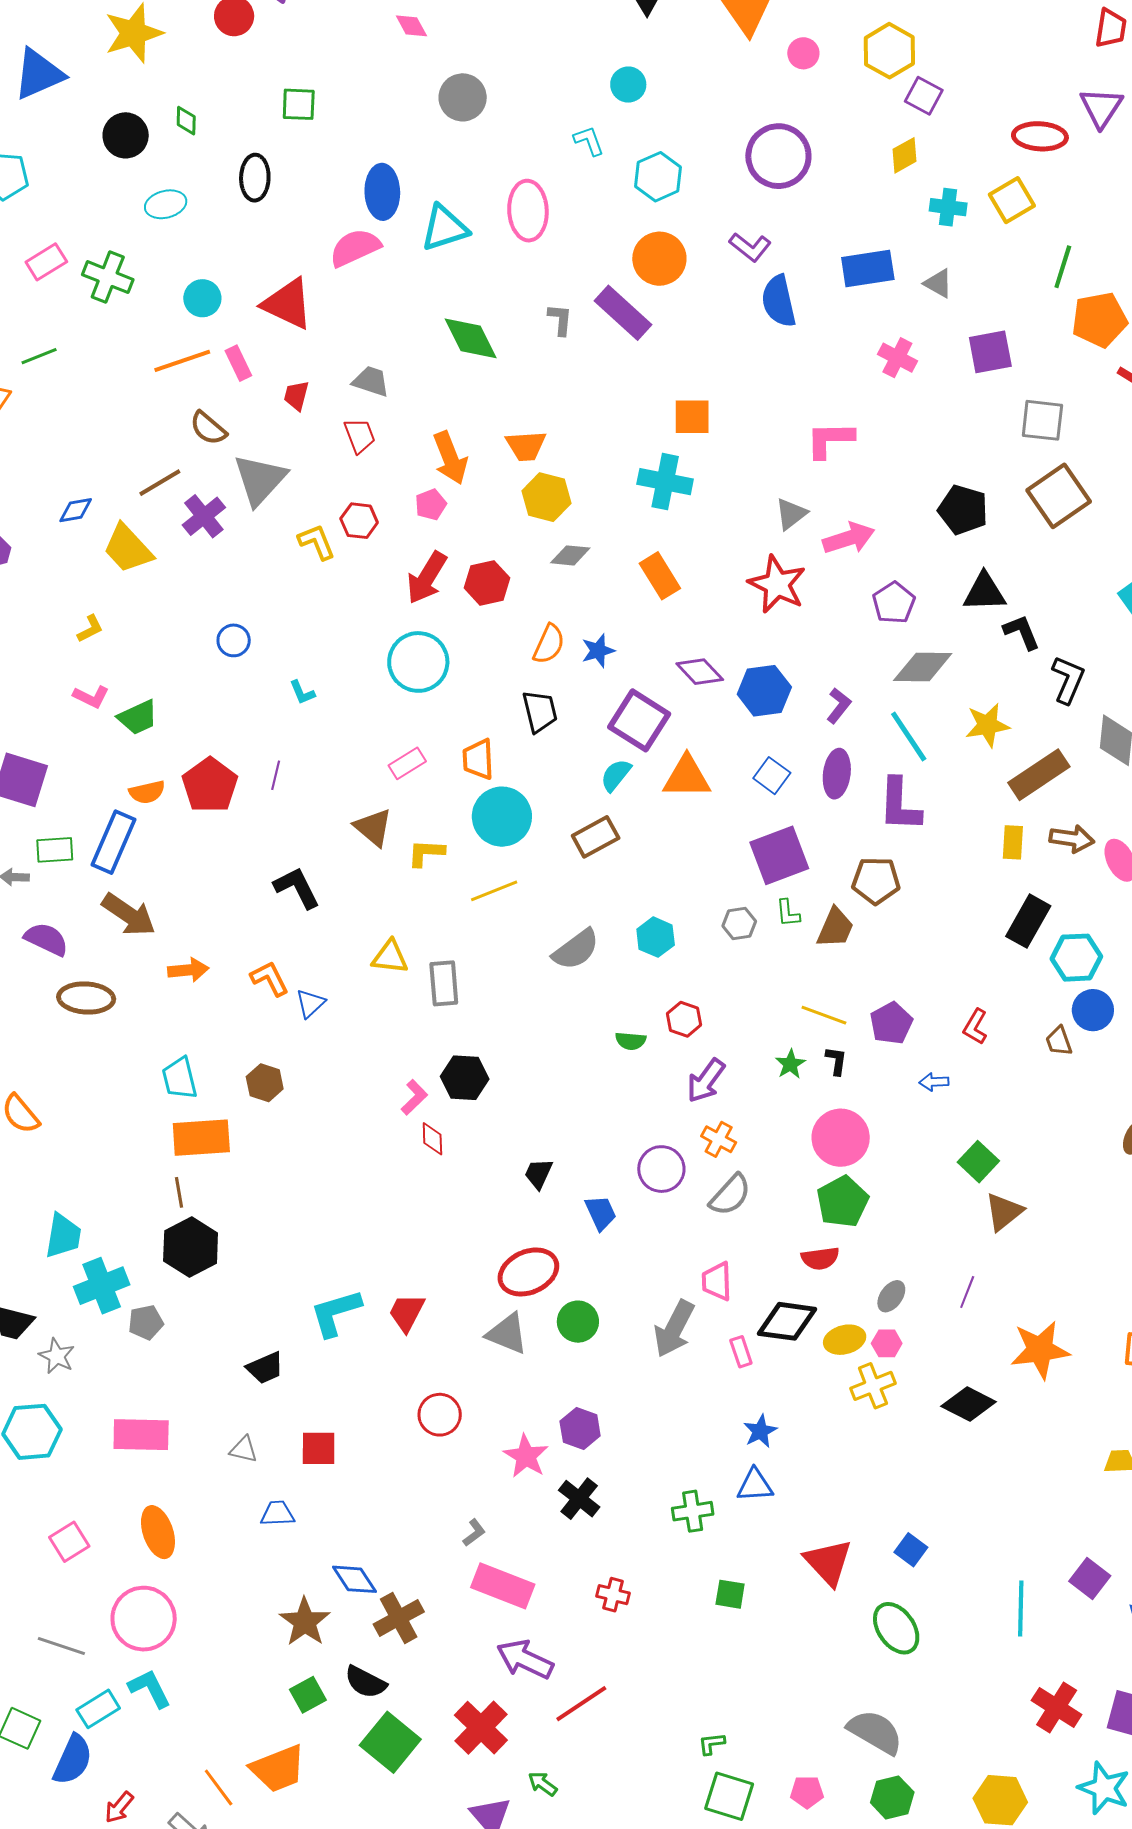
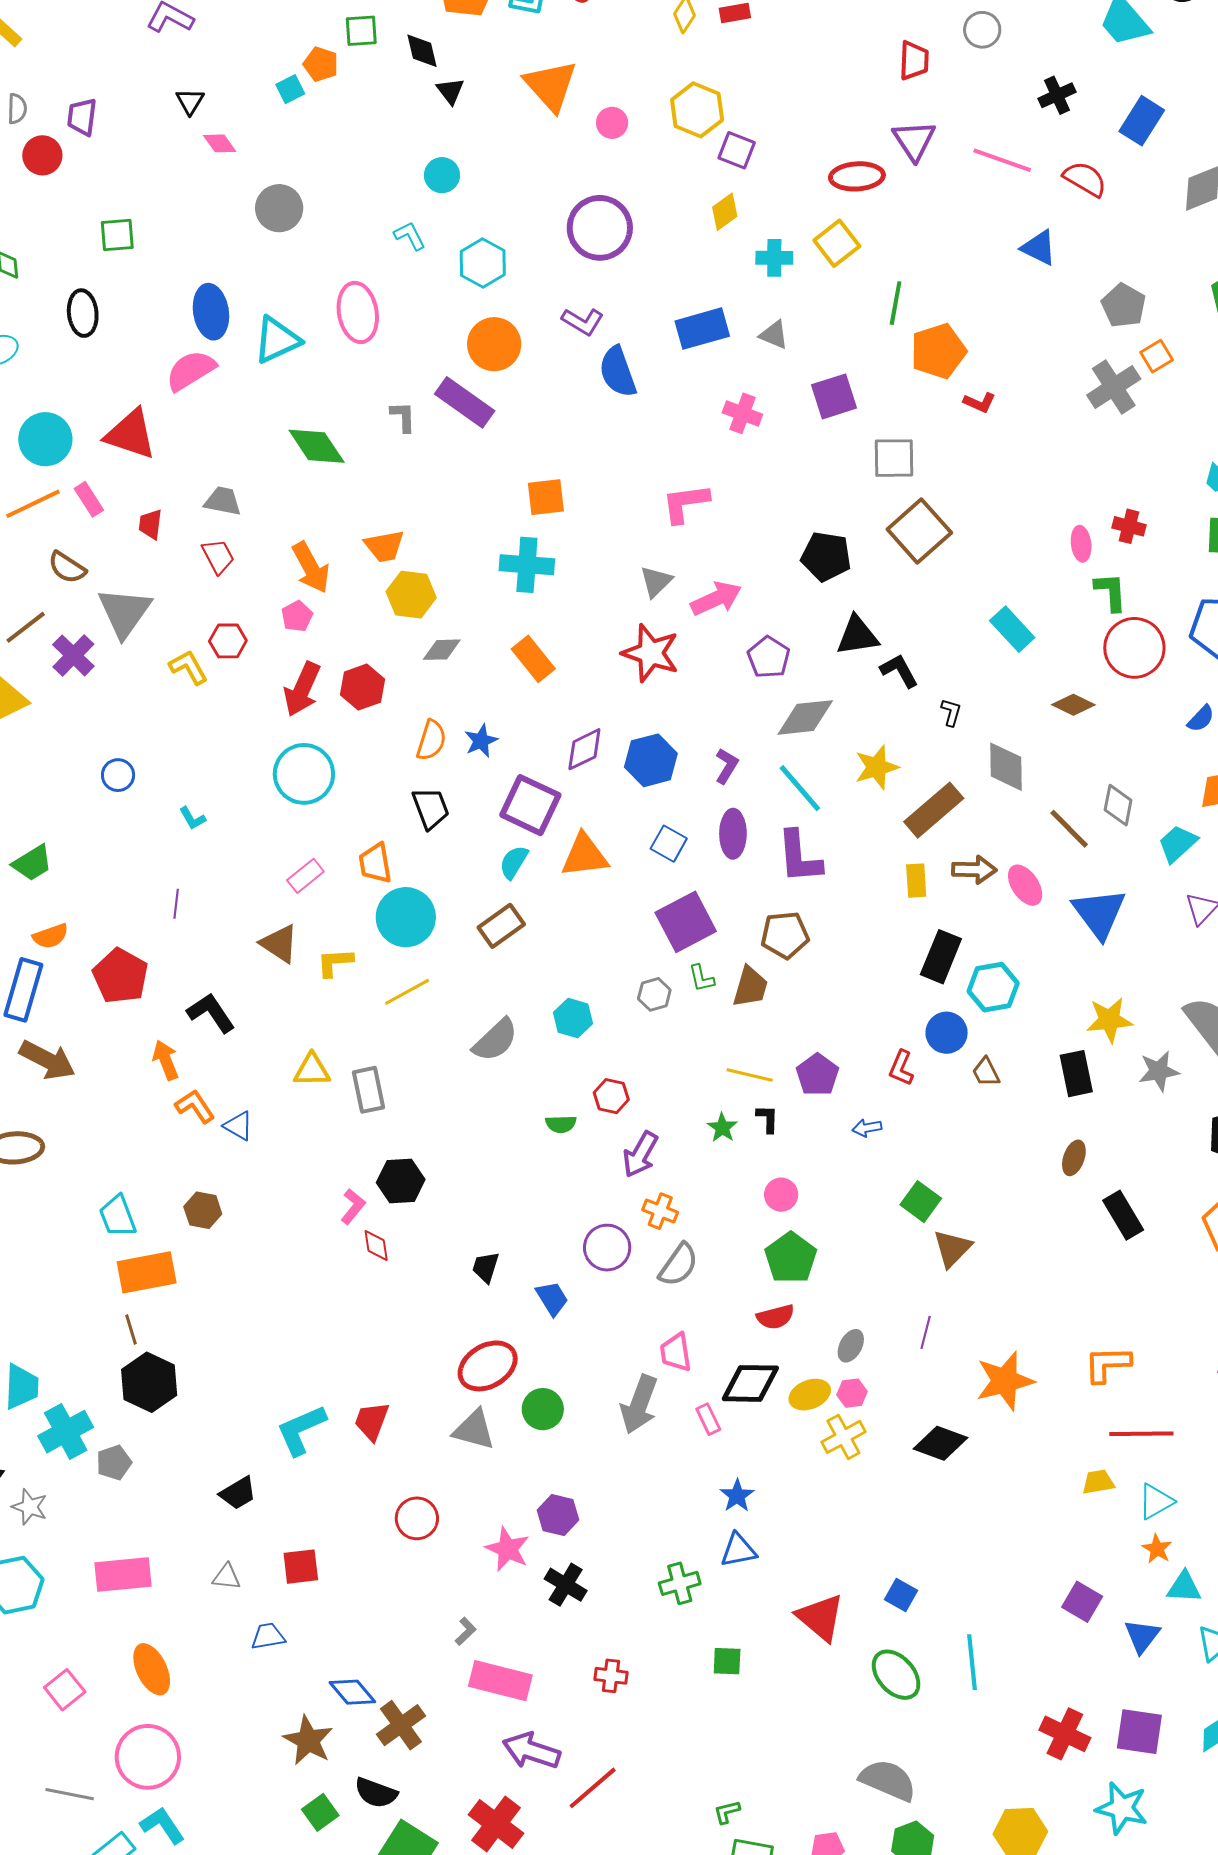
cyan circle: (202, 298) -> (45, 439), size x1.4
purple diamond: (700, 672) -> (584, 749), turned -66
black L-shape: (1068, 680) -> (951, 712), size x0.6
red pentagon: (210, 785) -> (120, 976), moved
orange arrow: (188, 970) -> (166, 1060), moved, turned -99
blue triangle: (310, 1003) -> (238, 1126), turned -40
blue circle: (1093, 1010) -> (947, 1033), moved
pink circle: (841, 1138) -> (781, 1195), size x0.6
cyan line: (1021, 1609) -> (972, 1662), moved

